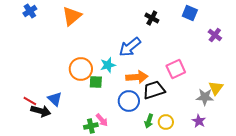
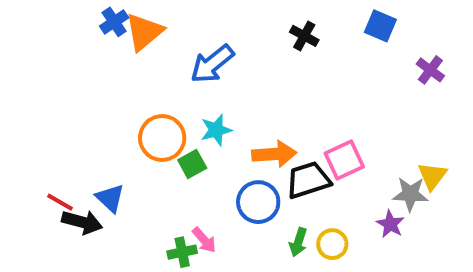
blue cross: (30, 11) -> (114, 22), moved
blue arrow: (130, 47) -> (212, 64), moved
pink square: (176, 69) -> (344, 160), moved
green square: (96, 82) -> (192, 164), turned -32
purple star: (199, 121) -> (390, 224), moved

